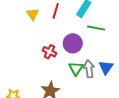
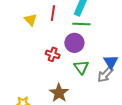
green line: (96, 28) -> (81, 24), moved
gray arrow: (89, 69) -> (105, 75), moved, turned -120

